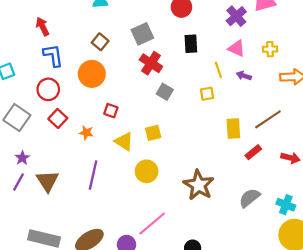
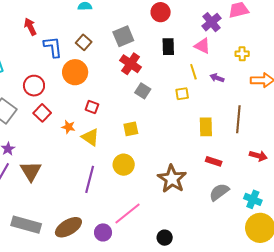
pink triangle: (237, 48) -> (202, 46), moved
blue L-shape: (53, 55) -> (53, 47), moved
brown line: (268, 119) -> (238, 119), turned -52
yellow triangle: (124, 141) -> (90, 137), moved
red rectangle: (253, 152) -> (214, 161), moved, turned 56
purple line: (93, 175) -> (90, 179), moved

